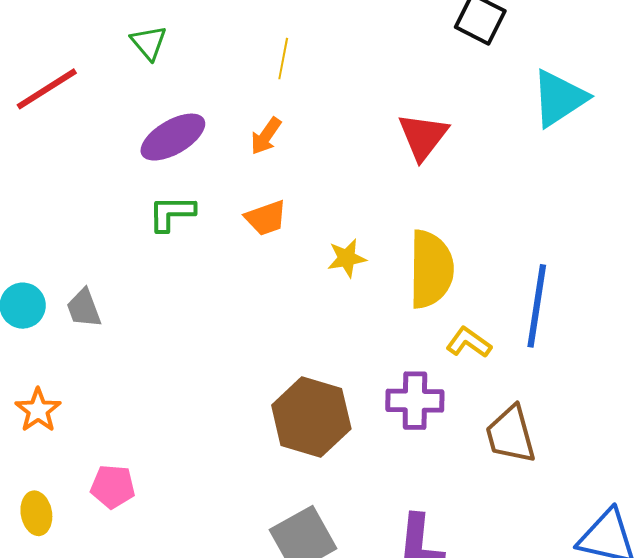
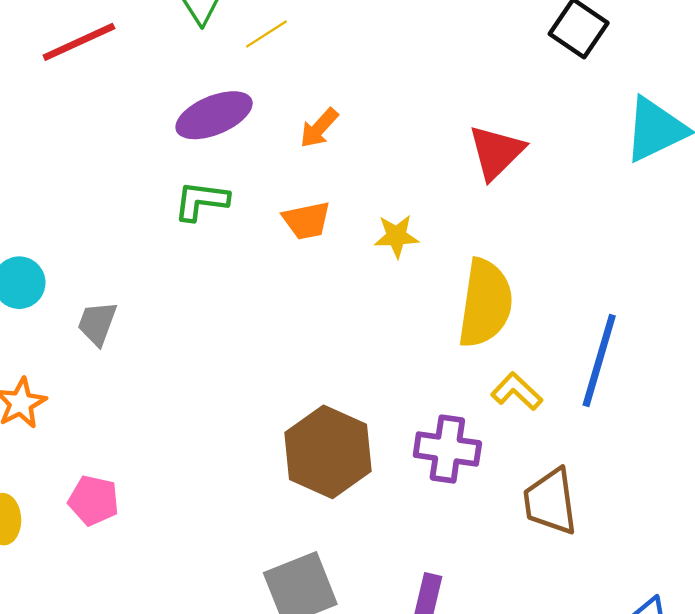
yellow line: (283, 59) -> (266, 34), moved, turned 39
yellow star: (347, 258) -> (396, 236), moved
gray trapezoid: (84, 308) -> (97, 323), moved, turned 33

